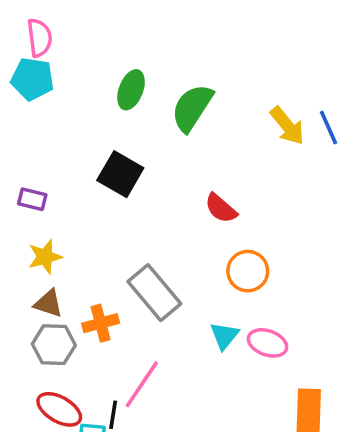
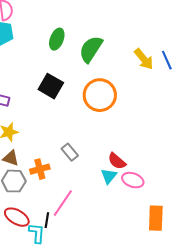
red semicircle: (221, 208) -> (117, 161), moved
orange circle: (248, 271) -> (100, 95), moved, size x1.4
gray rectangle: (154, 293) -> (70, 152), size x0.6

